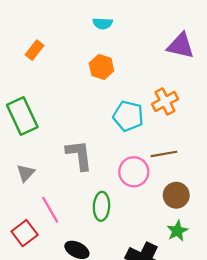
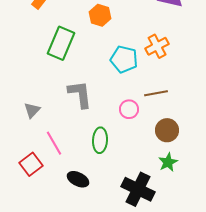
green rectangle: (22, 116) -> (61, 43), moved, turned 48
pink circle: (134, 172) -> (129, 109), size x0.7

